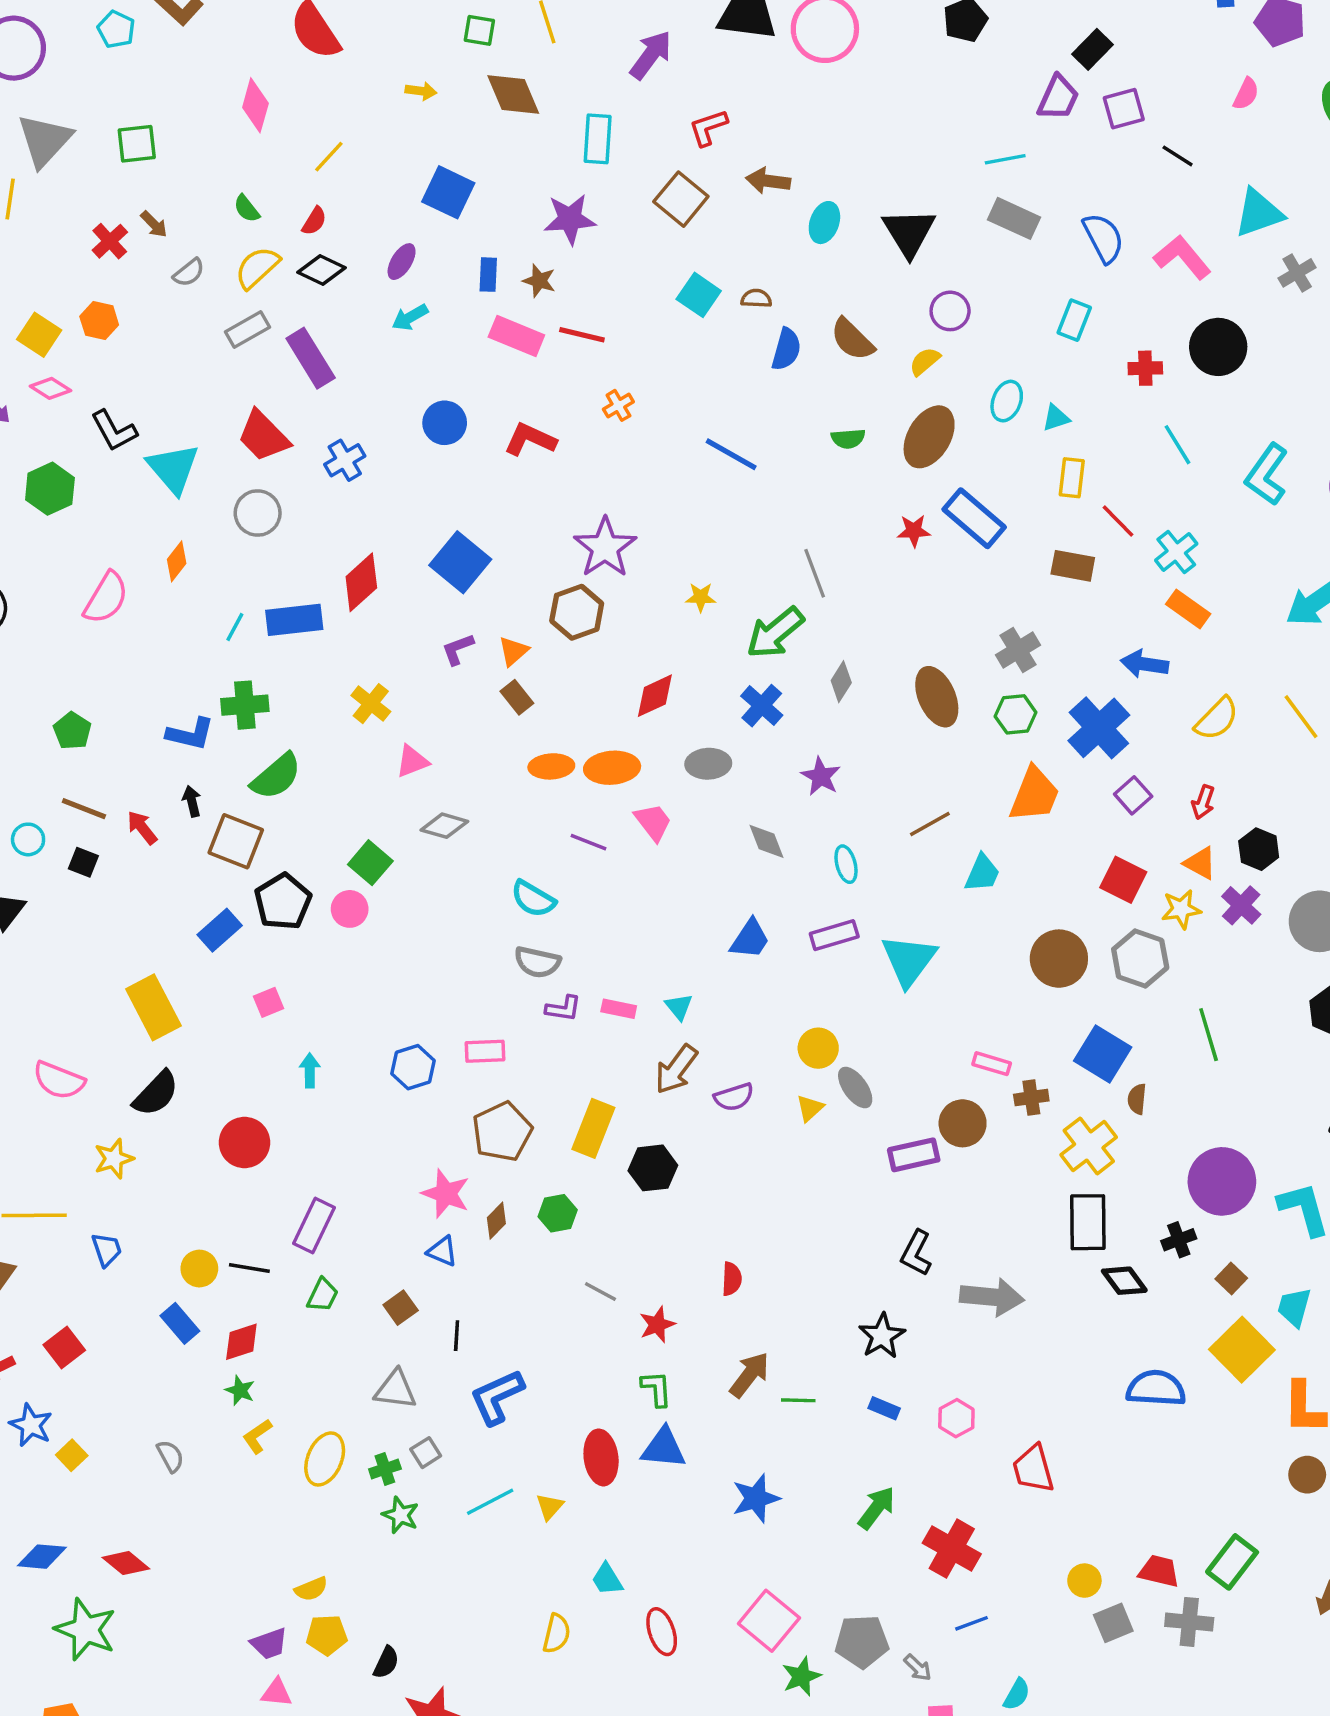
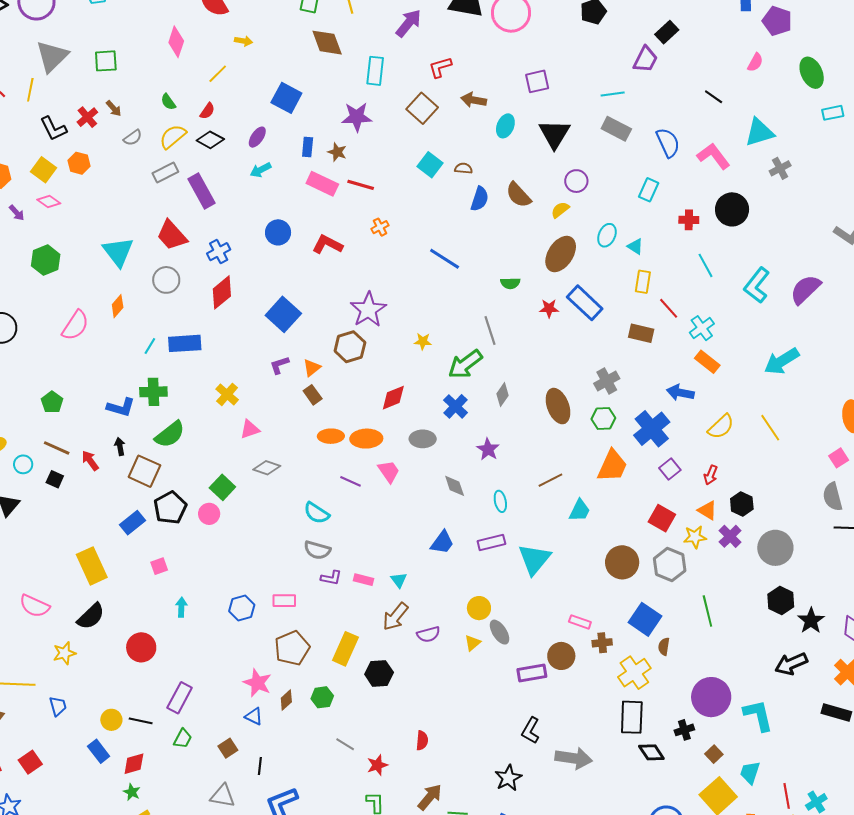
yellow arrow: (421, 91) -> (243, 41), moved
purple square: (1124, 109) -> (537, 81), moved
cyan triangle: (1056, 418) -> (635, 246), turned 48
black L-shape: (114, 431) -> (53, 129), moved
green semicircle: (848, 439) -> (510, 283), moved
red diamond: (361, 582) -> (222, 292), moved

